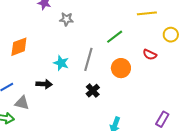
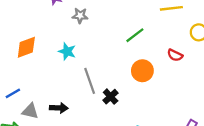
gray line: (88, 59) -> (90, 81), moved, turned -35
cyan star: (61, 63) -> (67, 51), moved
black arrow: (44, 84) -> (59, 108), moved

